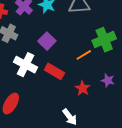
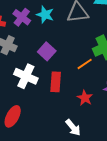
red rectangle: (54, 71) -> (56, 82), turned 66

